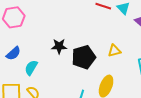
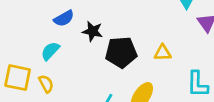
blue semicircle: (13, 53) -> (64, 18), moved

